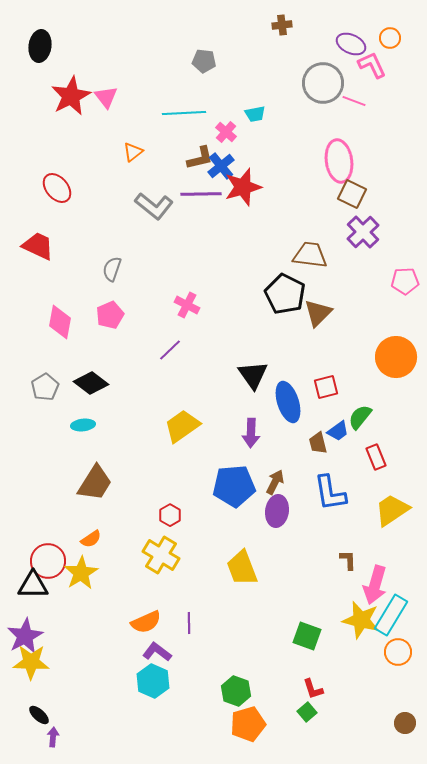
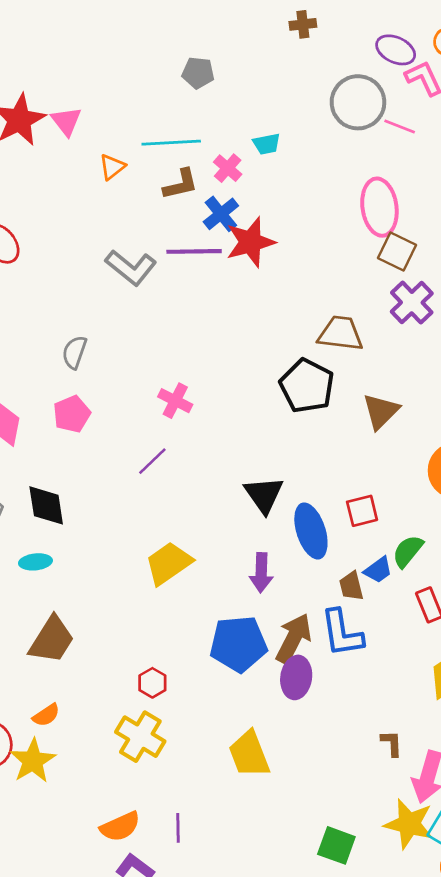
orange triangle: (133, 152) -> (112, 167), moved
brown L-shape: (200, 158) -> (181, 184), moved
brown triangle: (318, 313) -> (381, 411), moved
black diamond: (91, 383) -> (46, 505), turned 44
brown arrow: (275, 482) -> (293, 638), size x1.5
blue L-shape: (330, 493) -> (342, 633), moved

